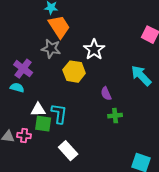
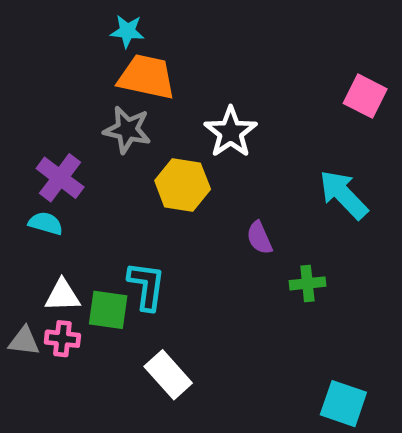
orange trapezoid: (59, 27) -> (147, 77), turned -45
white triangle: (38, 110) -> (62, 295), moved
green cross: (115, 116) -> (307, 283), moved

